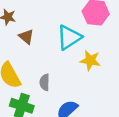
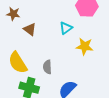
cyan triangle: (69, 37) -> (66, 28), size x0.6

